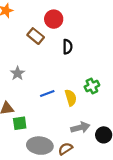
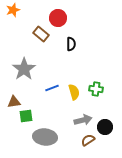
gray star: (18, 73) -> (24, 69), size x1.6
green cross: (92, 86) -> (96, 89), moved, turned 32
brown semicircle: (65, 149) -> (88, 140), moved

